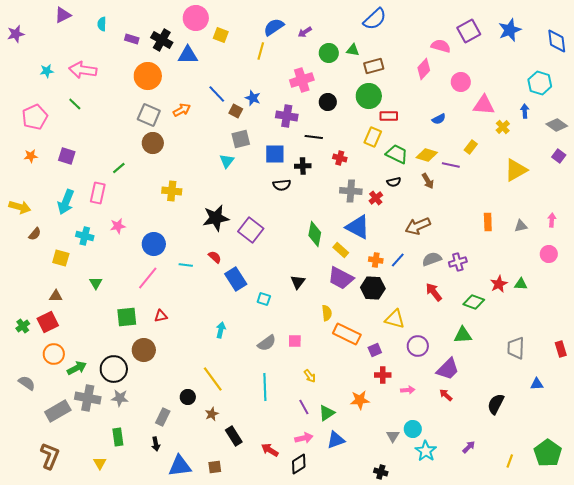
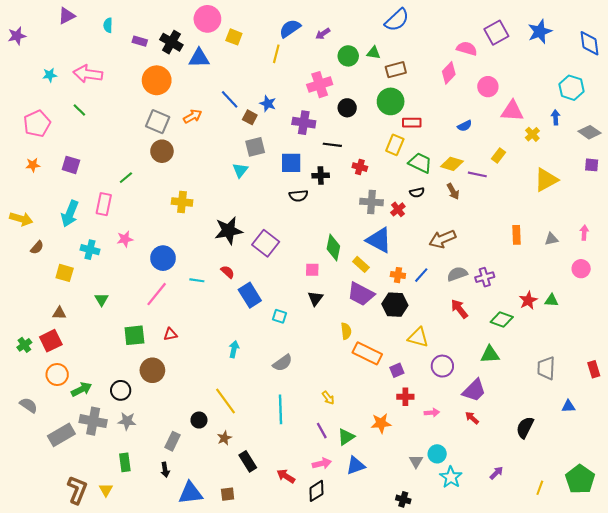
purple square: (559, 156) -> (592, 165), turned -32
pink square: (295, 341) -> (312, 270), moved
black circle: (114, 369) -> (121, 390), size x0.7
brown L-shape: (50, 456) -> (77, 490), moved

